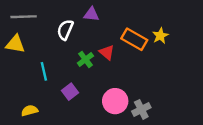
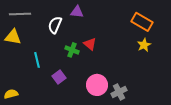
yellow star: (160, 36) -> (144, 45), moved
orange rectangle: (134, 39) -> (142, 22), moved
green cross: (85, 59) -> (72, 50), turned -32
yellow semicircle: (30, 111) -> (11, 94), moved

